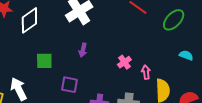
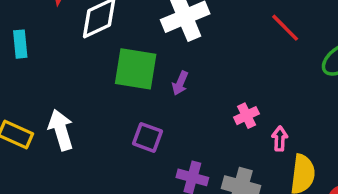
green square: (44, 61) -> (136, 69), moved, size x1.5

